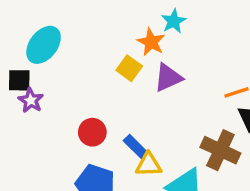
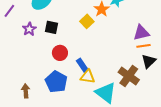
purple triangle: (168, 78) -> (141, 33), moved
black square: (19, 80) -> (51, 27), moved

